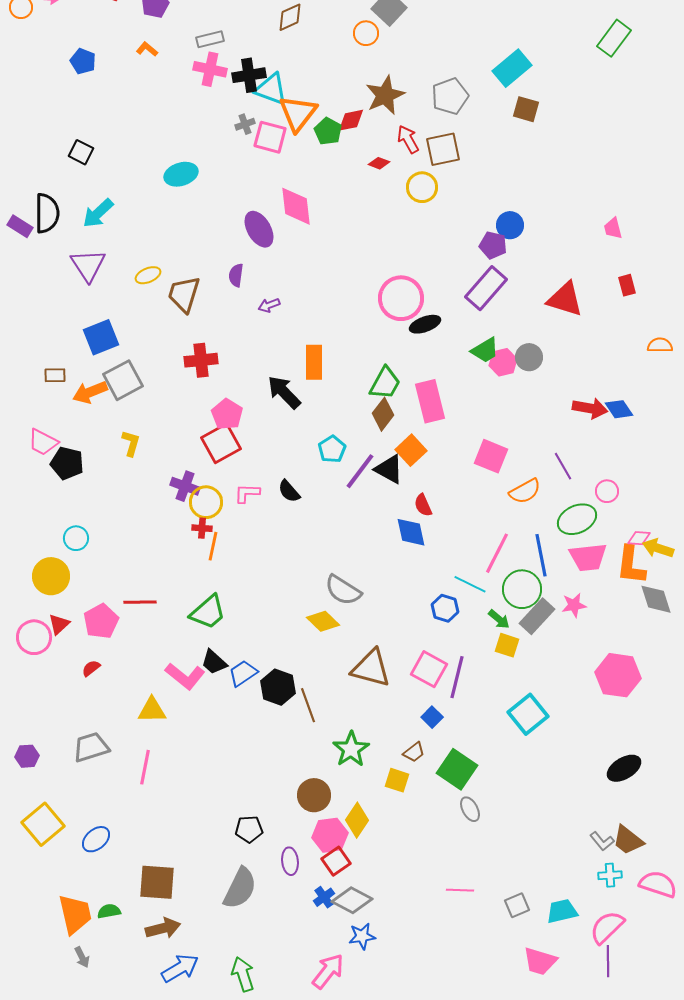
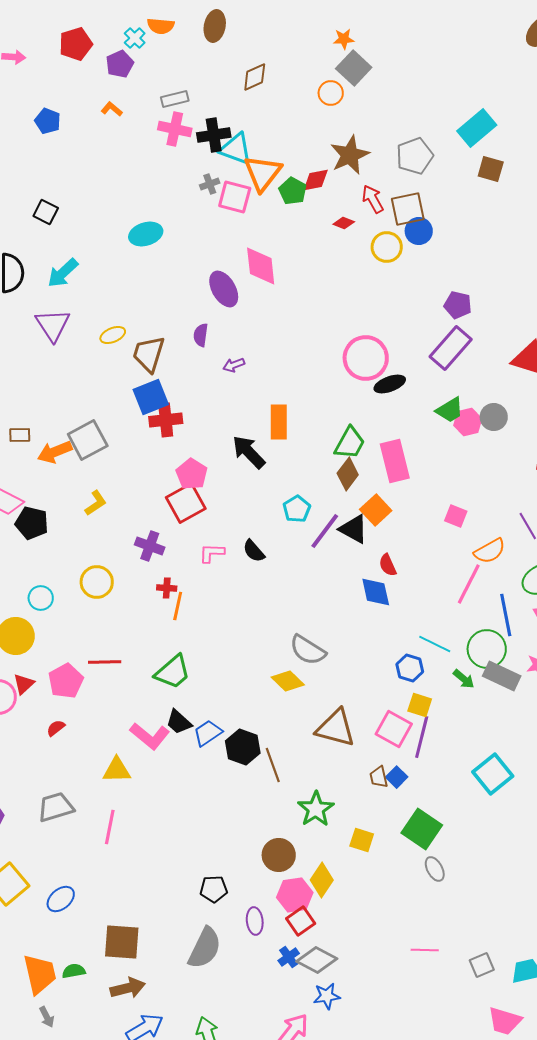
blue circle: (510, 225) -> (419, 231), moved
blue square: (101, 337) -> (151, 397), moved
yellow L-shape: (131, 443) -> (96, 503), turned 40
pink square: (491, 456) -> (456, 516), size x0.7
yellow circle: (206, 502) -> (97, 582), moved
pink line: (497, 553) -> (469, 584), moved
gray rectangle: (537, 616) -> (502, 676), turned 72
yellow square: (507, 645) -> (420, 705), moved
brown trapezoid: (414, 752) -> (379, 777), moved, turned 115

